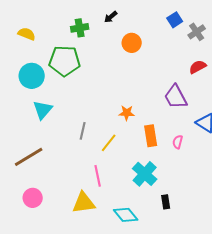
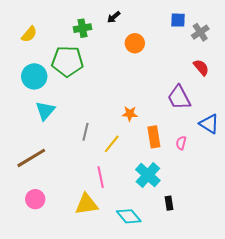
blue square: (175, 20) -> (178, 20), turned 35
yellow semicircle: (27, 34) -> (29, 34), turned 108
red semicircle: (198, 67) -> (201, 67), turned 78

